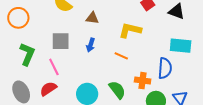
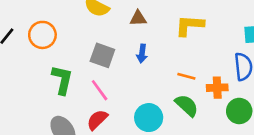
gray square: (61, 41) -> (102, 55), turned 30
orange line: (121, 56) -> (186, 76), moved

